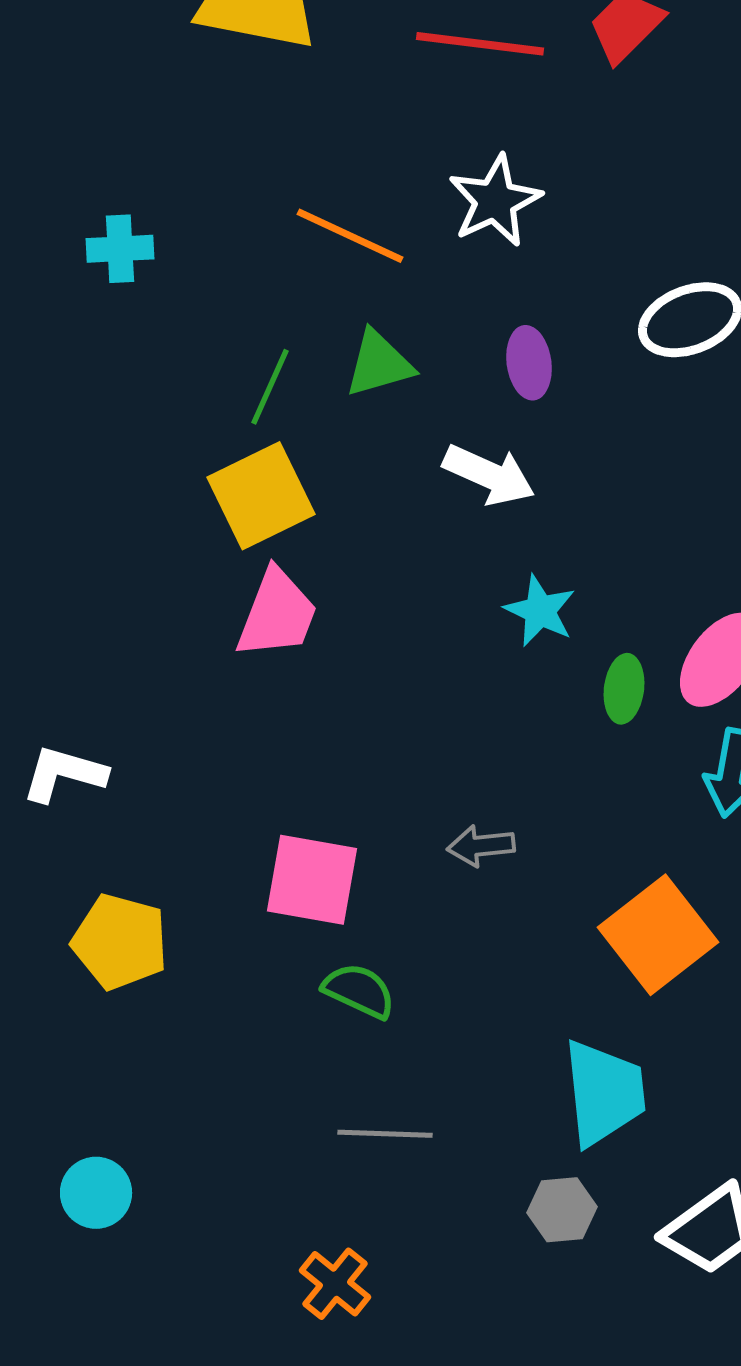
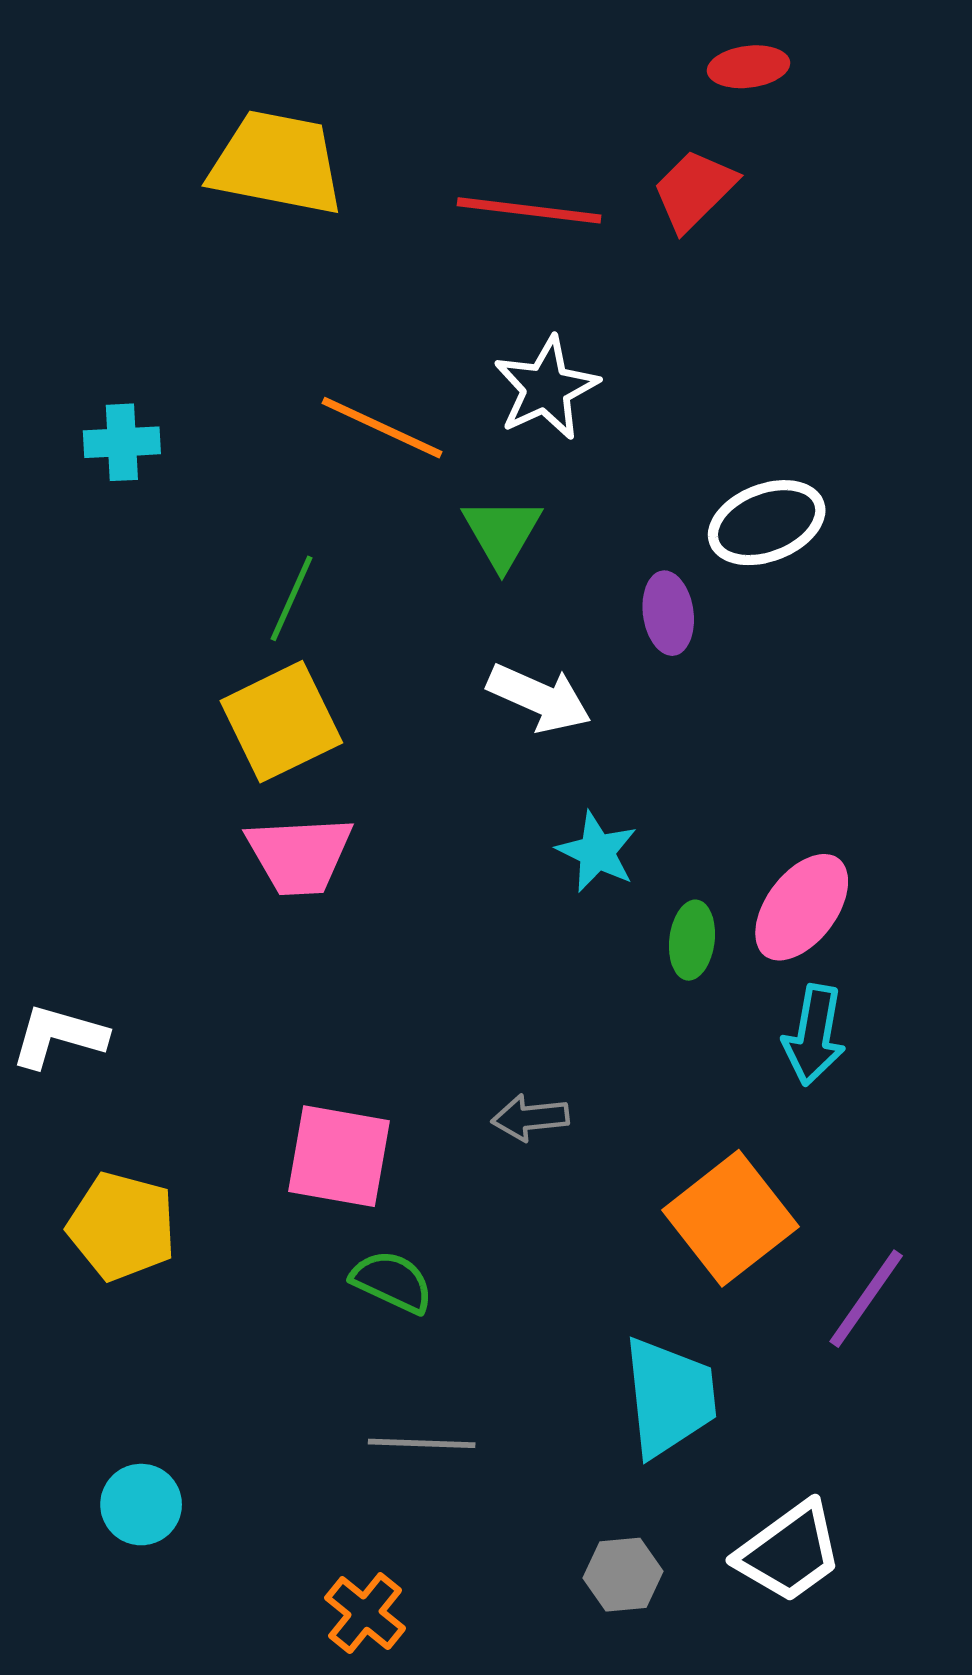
purple ellipse: (529, 363) -> (668, 613), moved
green triangle: (379, 364) -> (502, 533), moved, turned -44
pink trapezoid: (277, 614) -> (299, 855), turned 66
cyan circle: (96, 1193) -> (141, 1505), moved
gray hexagon: (562, 1210) -> (623, 1575), moved

